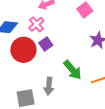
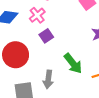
red circle: (23, 50) -> (16, 55), moved

